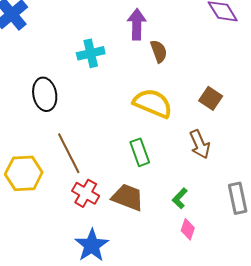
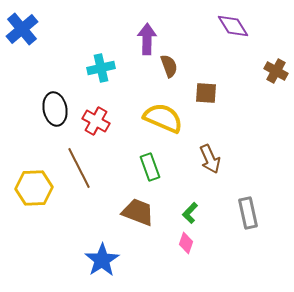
brown square: (211, 98) -> (206, 93), moved, turned -30
red cross: (86, 193) -> (96, 121), moved
pink diamond: (188, 229) -> (186, 243), moved

